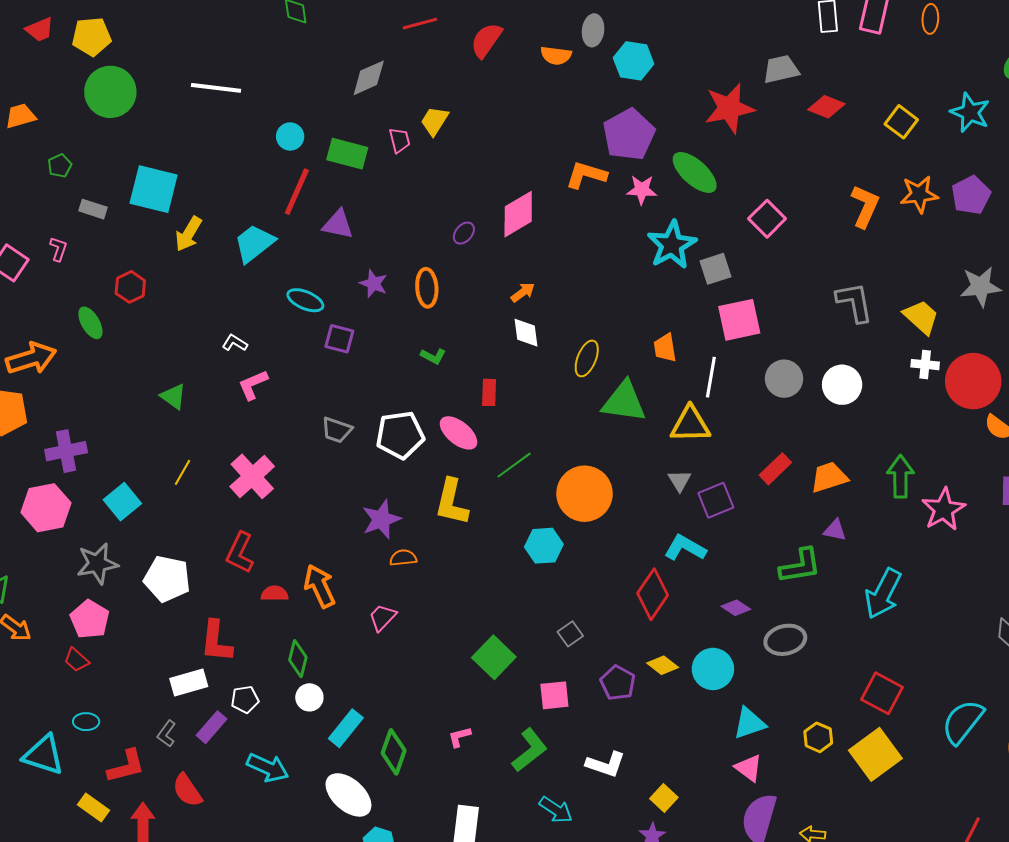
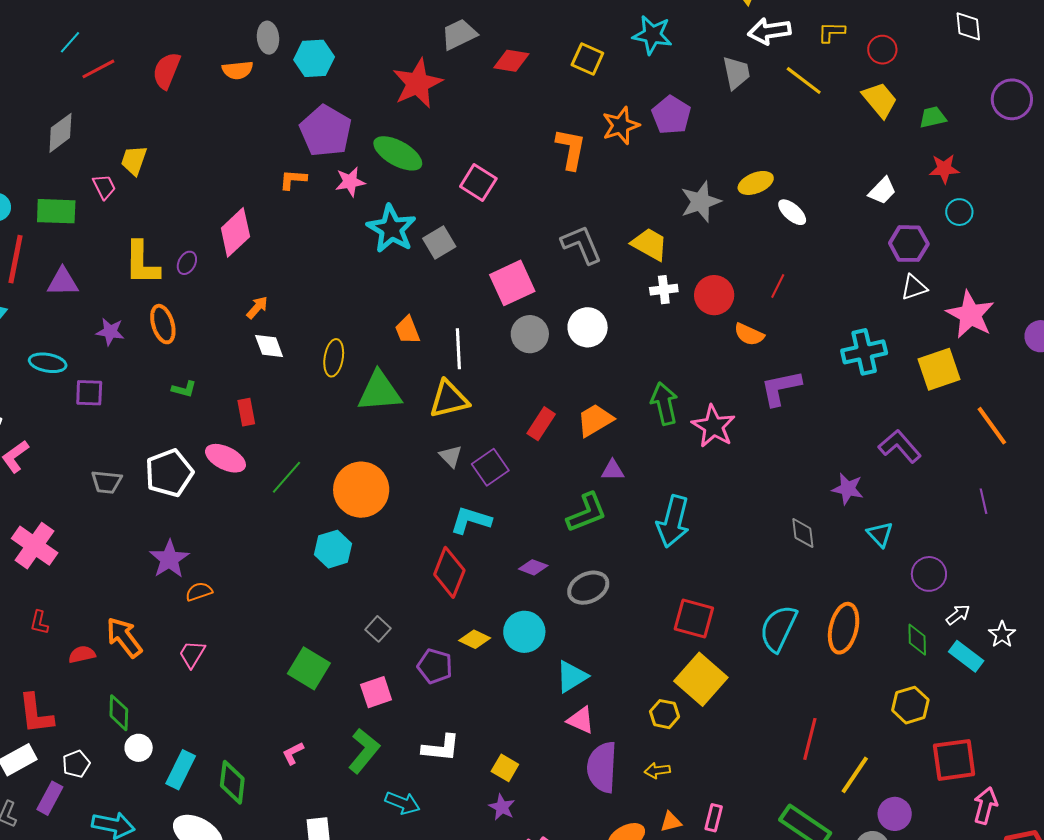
orange L-shape: (586, 175) -> (293, 180), size x0.7
pink square: (739, 320) -> (512, 283), moved
red circle: (973, 381) -> (714, 295), size x0.7
yellow L-shape: (452, 502) -> (142, 263), moved
red L-shape: (240, 553) -> (39, 622), size x0.6
yellow hexagon: (818, 737) -> (665, 714), moved

